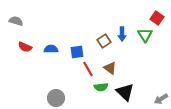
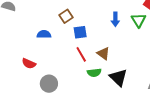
brown square: (104, 41) -> (66, 16), moved
red semicircle: (25, 47) -> (29, 64), moved
blue square: (77, 52) -> (80, 32), moved

